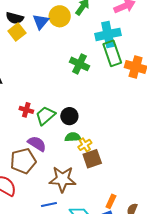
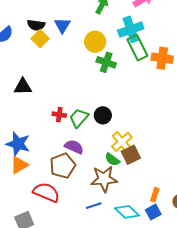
yellow circle: (60, 16) -> (95, 42), moved
green semicircle: (73, 137) -> (112, 159), moved, turned -133
yellow cross: (85, 145) -> (122, 142), size x1.5

